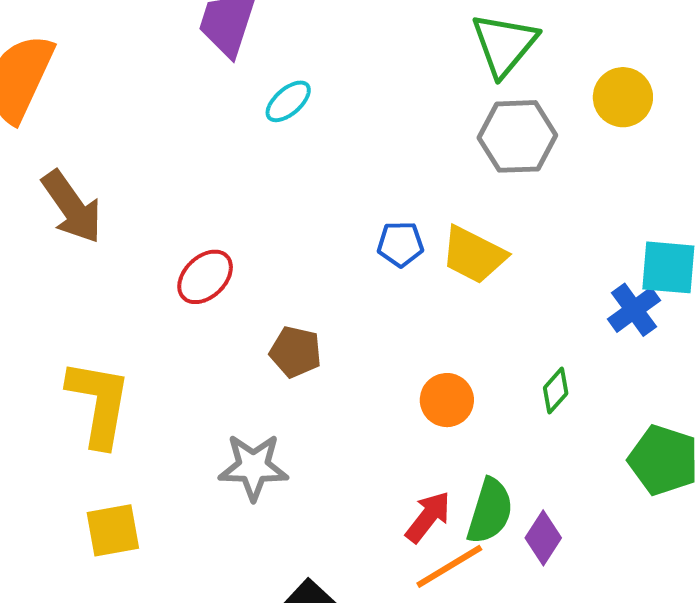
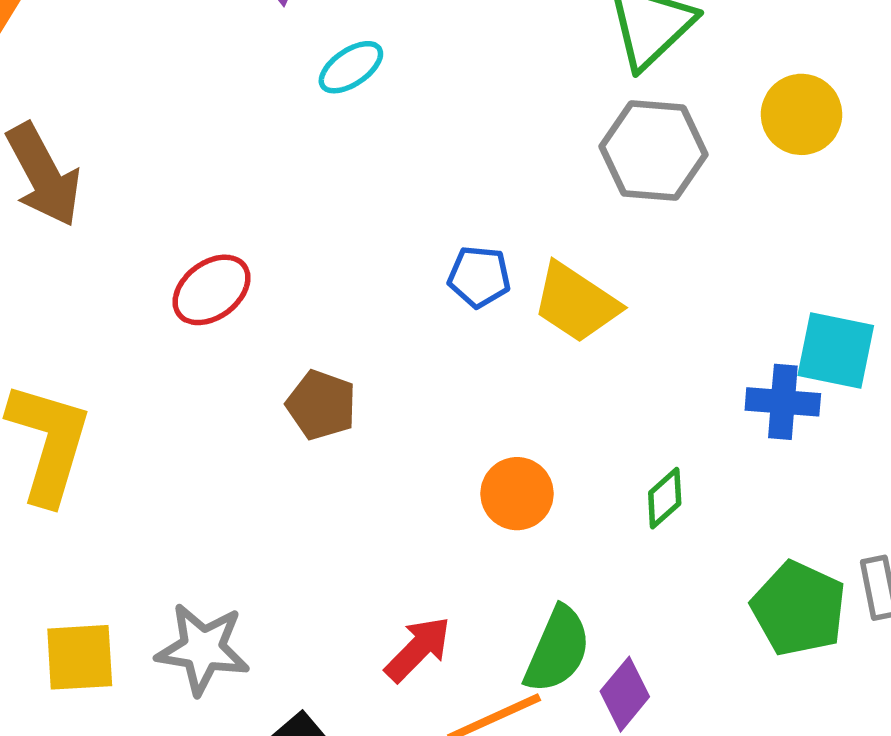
blue cross: (634, 310) -> (783, 402), turned 34
gray star: (253, 467) -> (203, 649), moved
red arrow: (428, 517) -> (418, 649), moved
yellow square: (113, 530) -> (80, 657), moved

